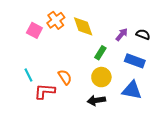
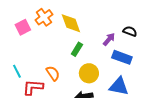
pink square: (34, 30) -> (23, 27), turned 35
purple arrow: (122, 34) -> (109, 39), moved
green rectangle: (100, 53) -> (77, 49), moved

